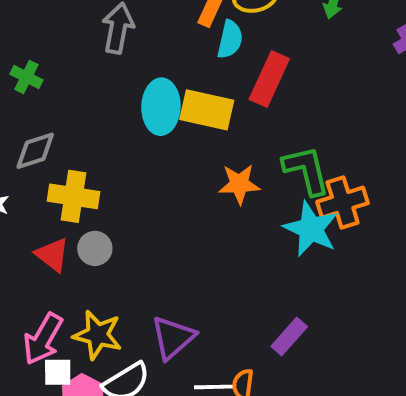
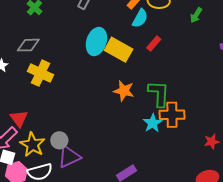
red rectangle: (269, 79) -> (154, 44), size x0.6
cyan star: (311, 229) -> (153, 123), size x0.7
gray circle: (95, 248) -> (59, 140), moved
red triangle: (52, 255) -> (19, 118), moved

